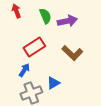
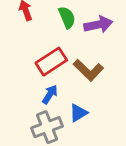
brown L-shape: (72, 53) -> (88, 70), moved
blue arrow: (24, 70) -> (50, 94), moved

